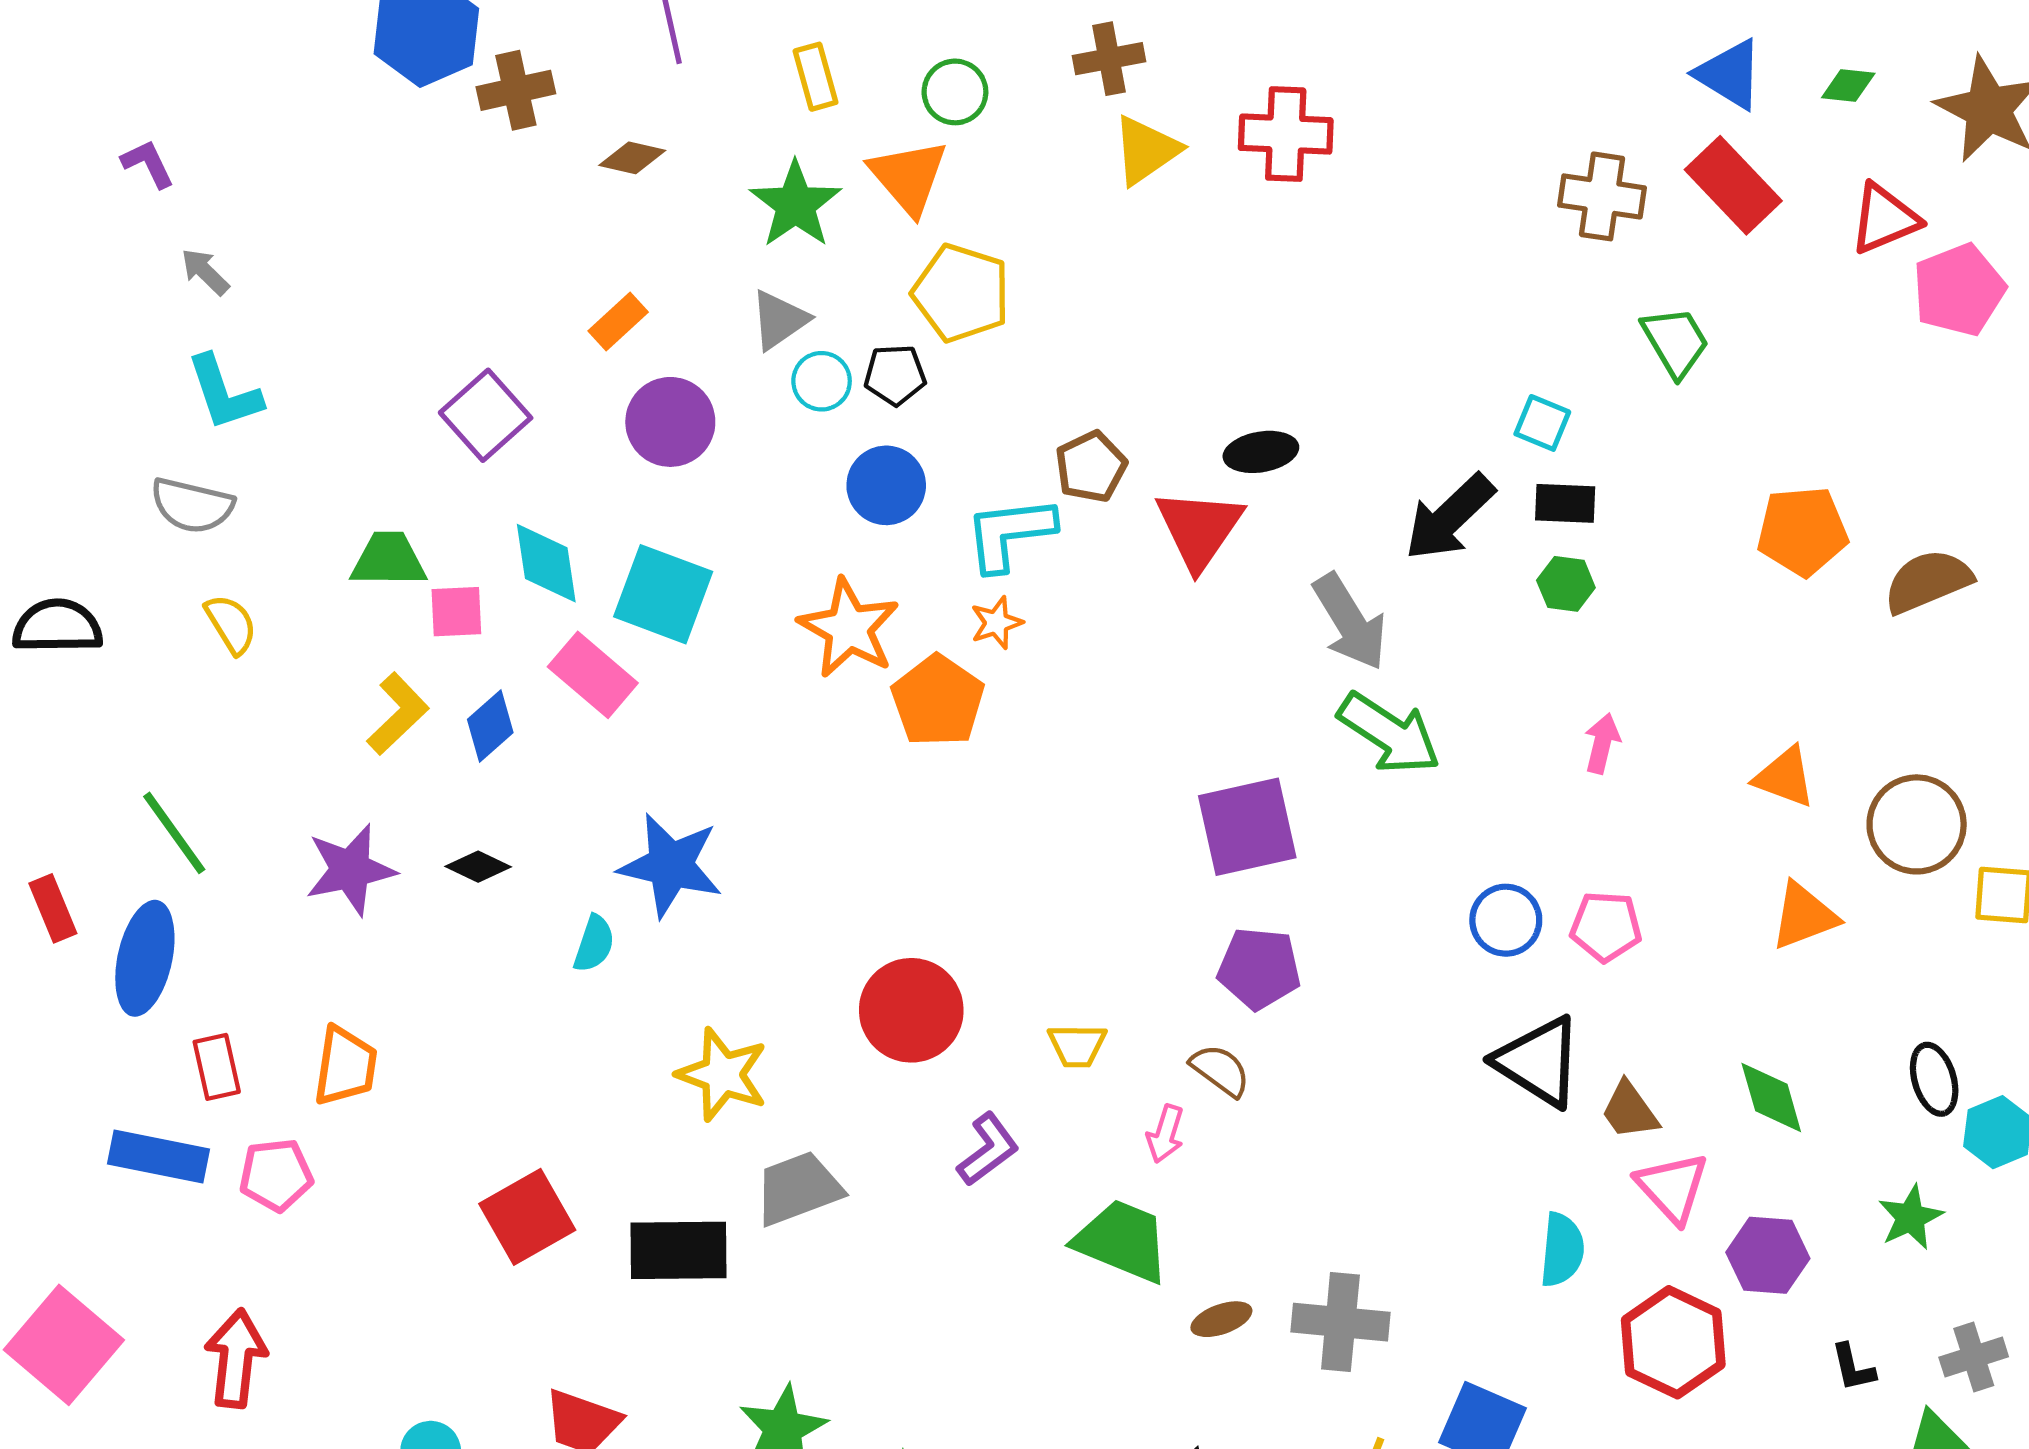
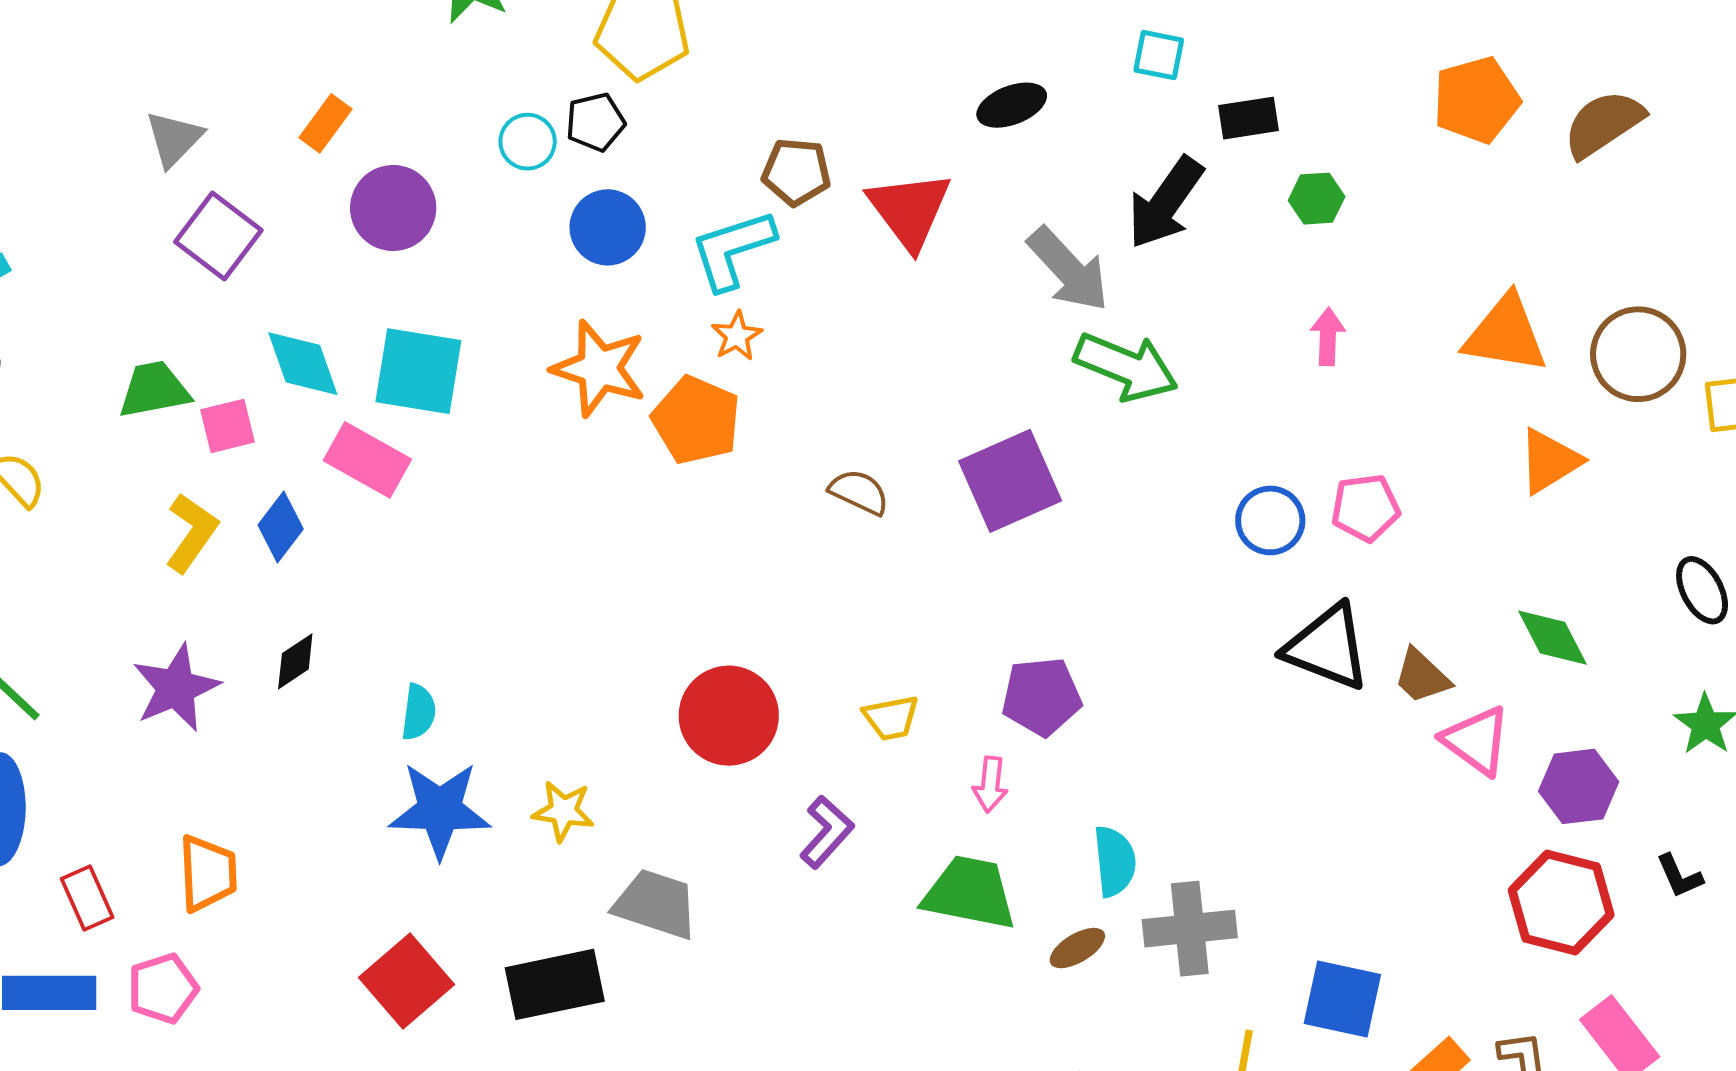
gray triangle: (779, 320) -> (174, 139), moved
cyan square: (1542, 423) -> (1159, 55), moved
black ellipse: (1261, 452) -> (1012, 105), moved
brown pentagon: (1091, 467) -> (796, 172), turned -30
black arrow: (1450, 517) -> (1165, 203), moved
green hexagon: (1566, 584) -> (1317, 199), moved
orange triangle: (1785, 777) -> (1506, 334), size x1.4
blue star: (671, 865) -> (440, 810), moved
black diamond: (478, 867) -> (295, 661), turned -48
purple pentagon: (1259, 968) -> (1042, 697), moved
brown semicircle: (1220, 1070) -> (859, 492), moved
yellow star: (722, 1075) -> (563, 811), size x0.7
gray trapezoid: (798, 1189) -> (656, 904), turned 50
cyan semicircle: (1562, 1250) -> (1115, 861), moved
red hexagon: (1673, 1342) -> (1561, 902), moved

